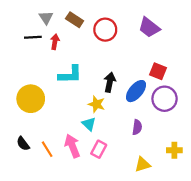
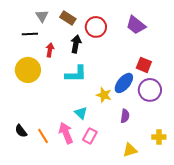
red arrow: (55, 42) -> (50, 50), moved
cyan L-shape: (70, 75) -> (76, 74), moved
black arrow: (110, 82) -> (76, 44), moved
yellow circle: (31, 99) -> (28, 70), moved
yellow star: (97, 104) -> (104, 95), moved

